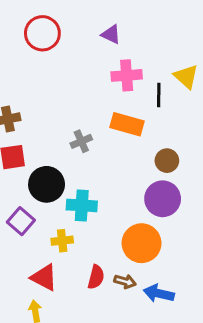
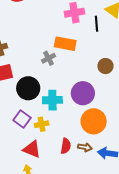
orange rectangle: (127, 124) -> (65, 44), moved
purple circle: (163, 199) -> (83, 93), moved
purple square: (21, 221) -> (22, 119), moved

